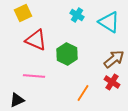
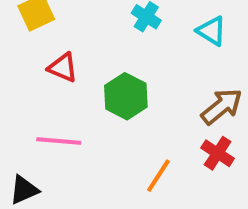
cyan triangle: (109, 22) -> (211, 31), size x0.7
red triangle: (36, 40) -> (63, 68), size x0.7

